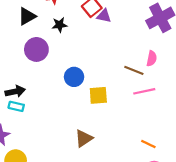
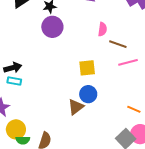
purple circle: (36, 49) -> (52, 27), moved
pink semicircle: (152, 58) -> (102, 29), moved
blue circle: (74, 77) -> (88, 94), moved

